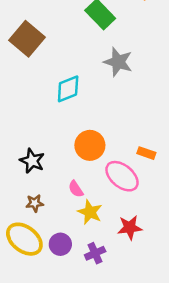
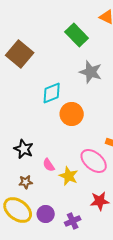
orange circle: (90, 145) -> (72, 114), moved
pink semicircle: (76, 189) -> (49, 165), moved
yellow star: (90, 212) -> (69, 176), moved

